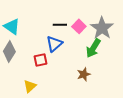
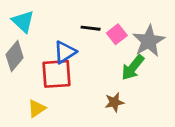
blue triangle: (54, 44) -> (65, 52), moved
red square: (40, 60) -> (57, 74), size x1.6

